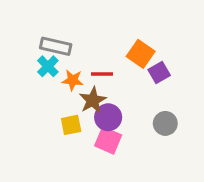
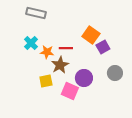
gray rectangle: (56, 46) -> (36, 13), moved
purple circle: (108, 117) -> (84, 78), moved
gray circle: (165, 123) -> (115, 73), moved

